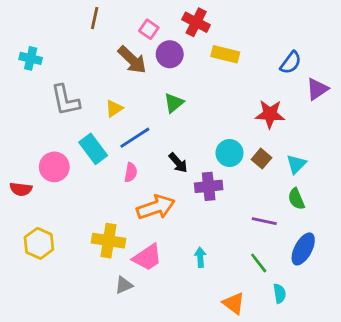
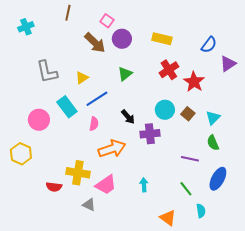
red cross: (196, 22) -> (169, 70), moved, turned 30
cyan cross: (31, 58) -> (26, 27), moved, turned -35
red star: (270, 114) -> (194, 82), turned 30
red semicircle: (21, 189) -> (54, 187), moved
yellow hexagon: (39, 243) -> (21, 154), moved
gray triangle: (124, 285) -> (89, 205), turned 48

